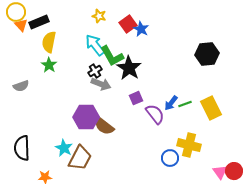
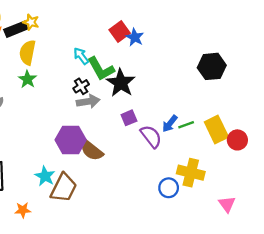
yellow star: (99, 16) -> (31, 22), moved
cyan arrow: (95, 45) -> (81, 56), size x0.7
gray arrow: (101, 84) -> (88, 101), turned -30
red circle: (234, 171) -> (237, 140), moved

